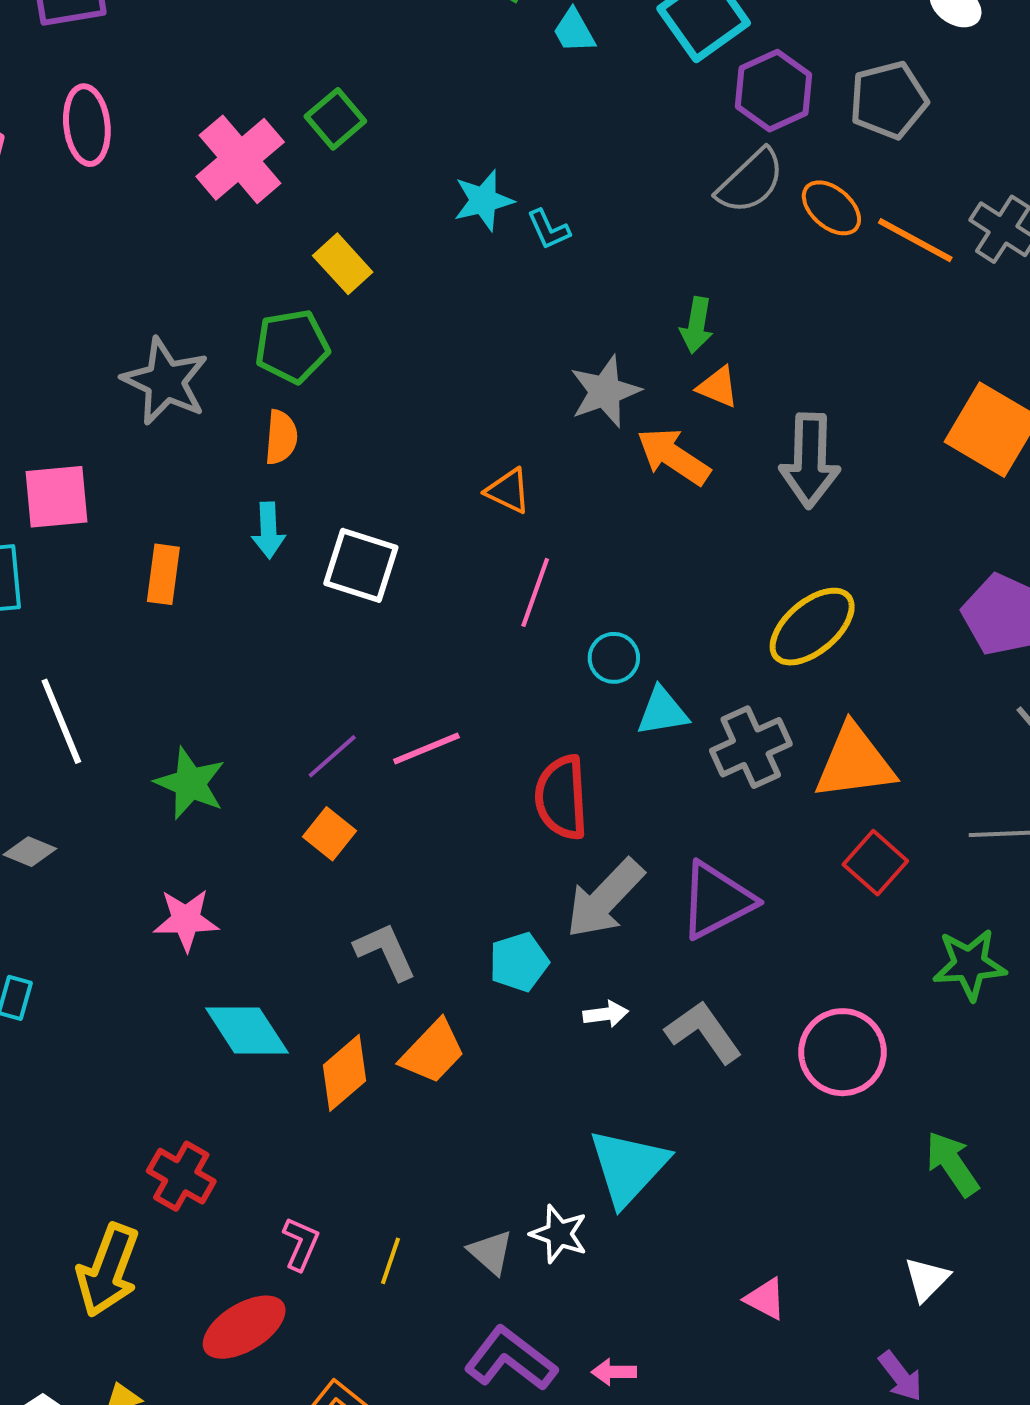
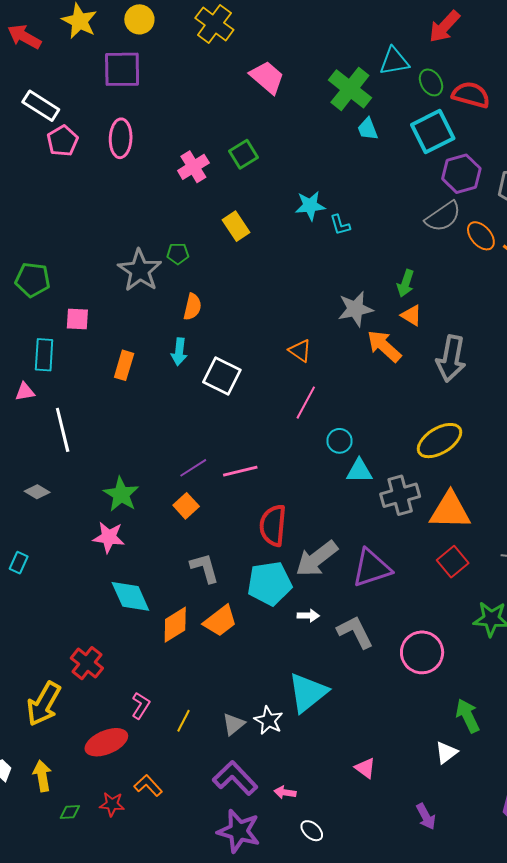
pink cross: (240, 159) -> (193, 167), size x0.7
green pentagon: (292, 346) -> (178, 254), moved, size x0.6
pink square: (57, 497) -> (77, 319), size x0.7
green star: (190, 783) -> (121, 494), moved
red semicircle: (561, 797) -> (273, 525), moved
cyan pentagon: (519, 962) -> (270, 583), size x1.5
gray triangle: (491, 1252) -> (234, 724), turned 30
white triangle: (927, 1279) -> (446, 753), moved

